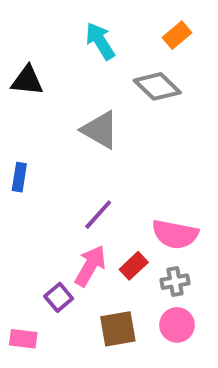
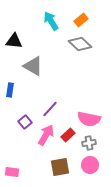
orange rectangle: (177, 35) -> (81, 20), moved
gray triangle: (100, 130) -> (33, 66), moved
purple square: (59, 297) -> (25, 122), moved

